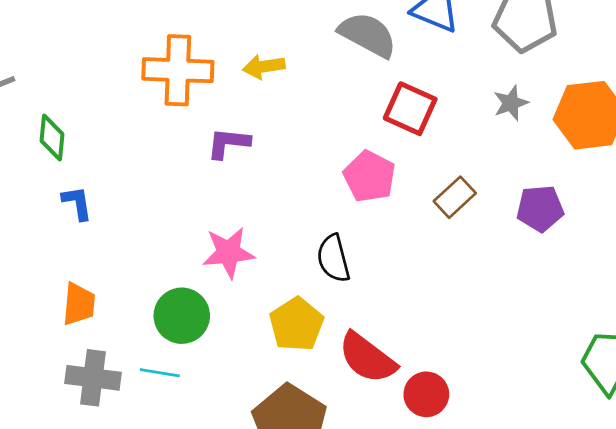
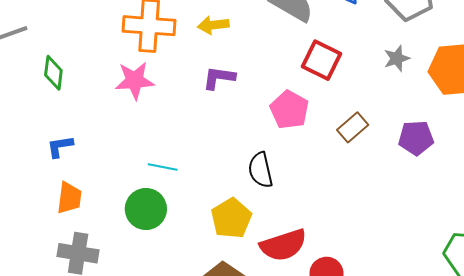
purple L-shape: (228, 143) -> (219, 78), moved
blue L-shape: (77, 203) -> (60, 146), moved, turned -92
pink star: (229, 253) -> (135, 80), moved
red semicircle: (367, 358) -> (283, 245), turned -57
cyan line: (160, 373) -> (163, 167), moved

